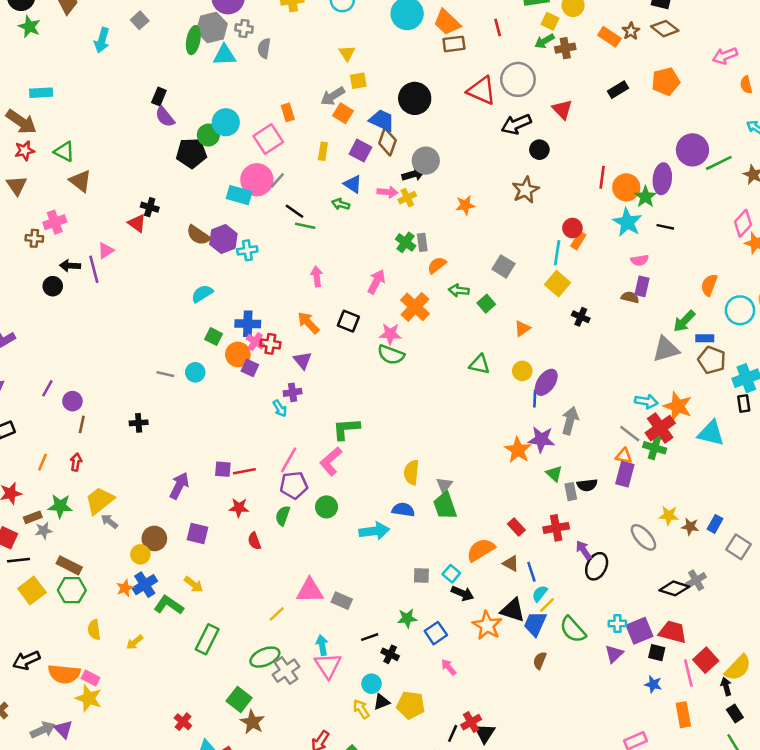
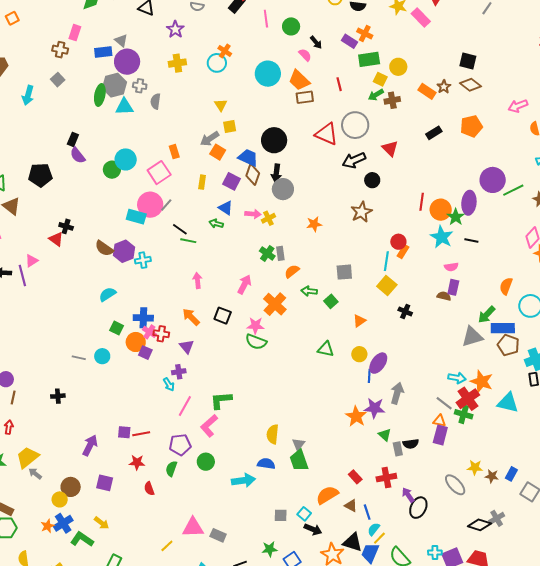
black pentagon: (191, 153) -> (40, 175), moved
black arrow: (413, 174) -> (276, 173), moved, turned 114
gray square: (504, 266) -> (344, 272), turned -36
blue rectangle: (705, 338) -> (503, 328), size x1.6
pink line: (289, 460) -> (185, 406), moved

